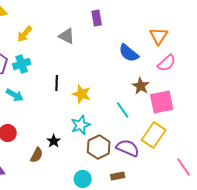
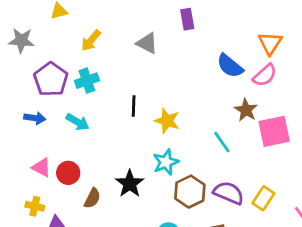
pink semicircle: (167, 63) -> (265, 75), moved
yellow rectangle: (154, 135) -> (263, 198), moved, size x0.7
black star: (54, 141) -> (130, 184), size x1.5
brown semicircle: (37, 155) -> (92, 198), moved

